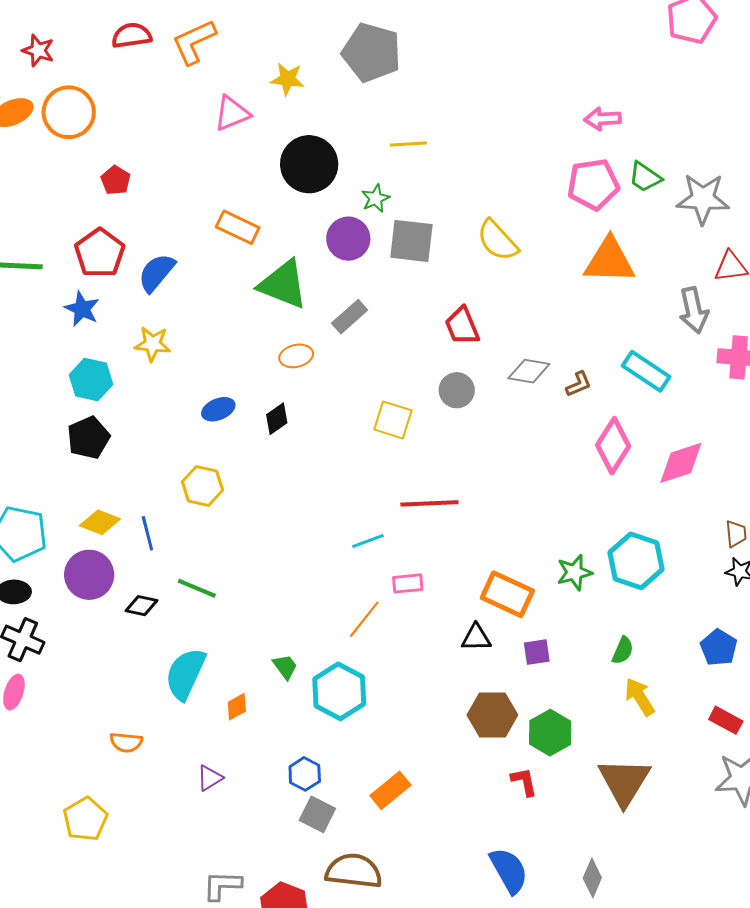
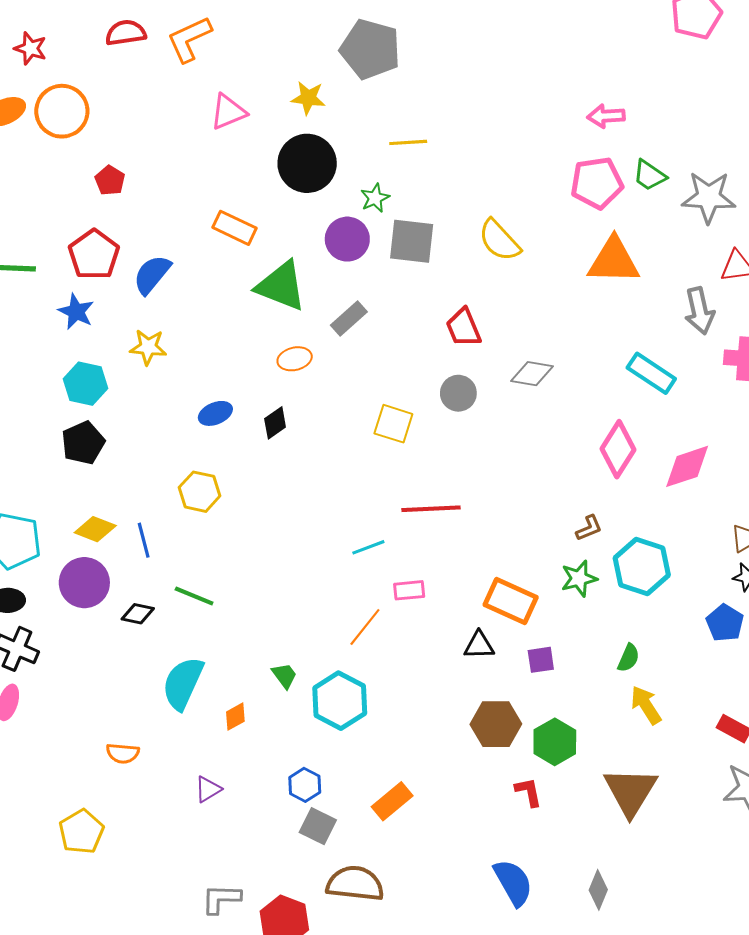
yellow star: (288, 79) -> (308, 98), moved
brown L-shape: (579, 384) -> (589, 528), moved
blue pentagon: (719, 647) -> (725, 623), moved

